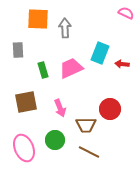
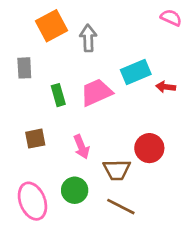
orange square: (38, 19) -> (52, 26), turned -30
cyan rectangle: (100, 53) -> (136, 72), turned 45
brown square: (26, 102) -> (35, 139), size x0.7

